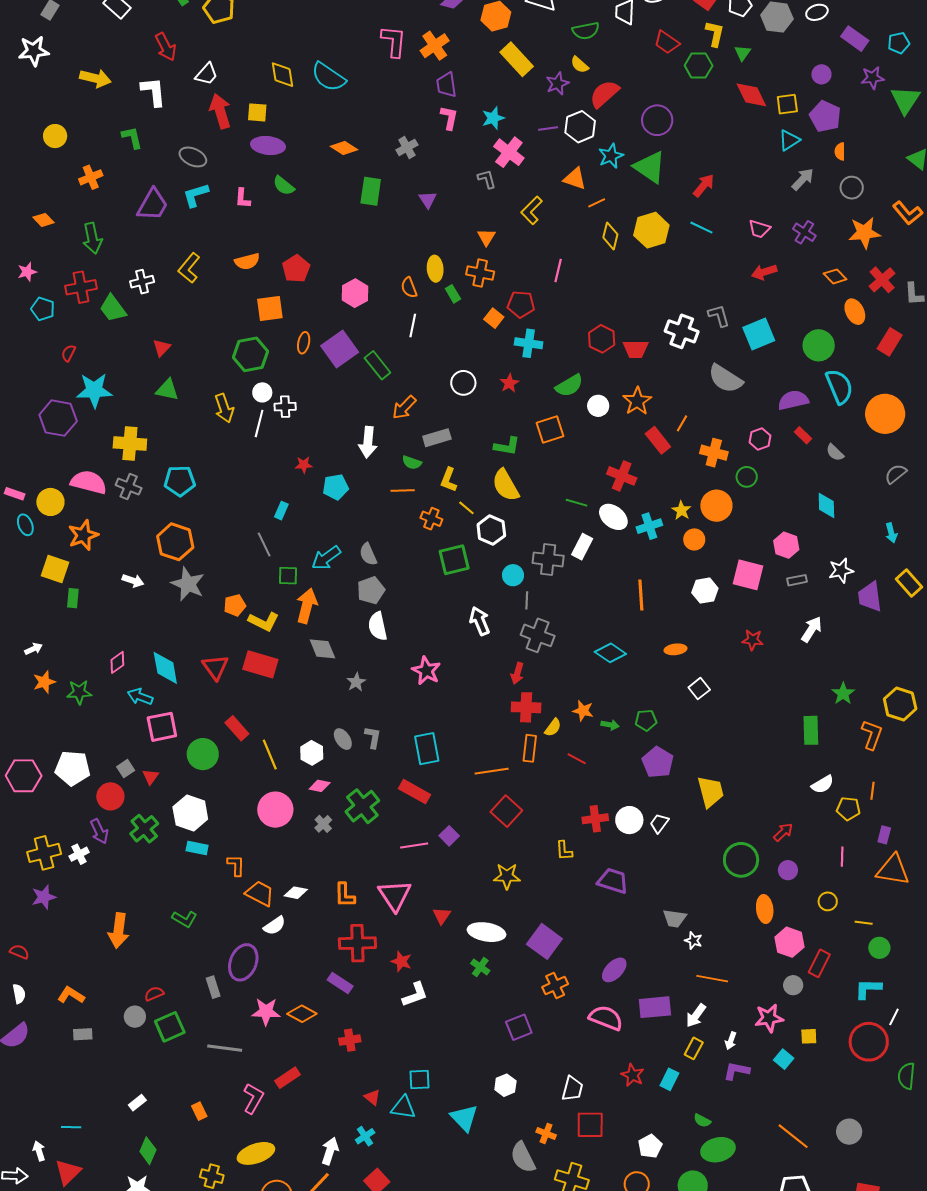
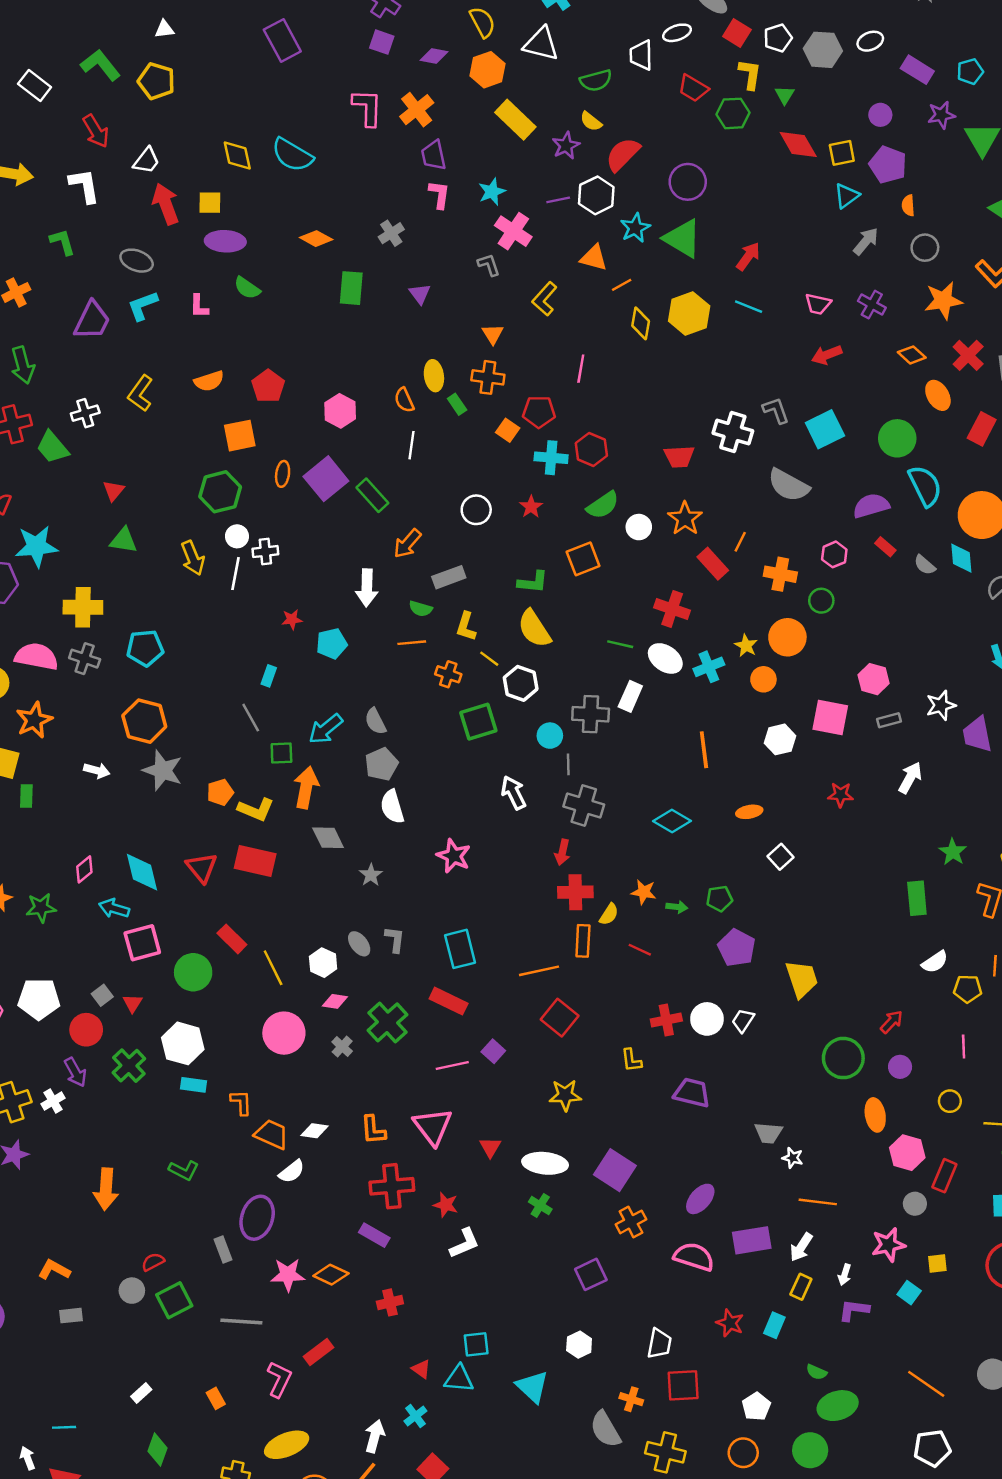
red hexagon: (602, 339) -> (591, 449), moved
cyan diamond: (826, 505) -> (961, 558), moved

